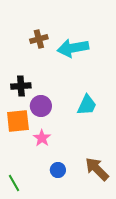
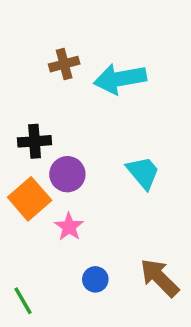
cyan trapezoid: (87, 105) -> (143, 173), turned -65
orange square: (18, 121) -> (30, 199), turned -35

